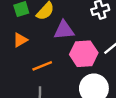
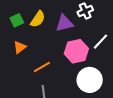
purple triangle: (64, 30) -> (64, 23), moved

